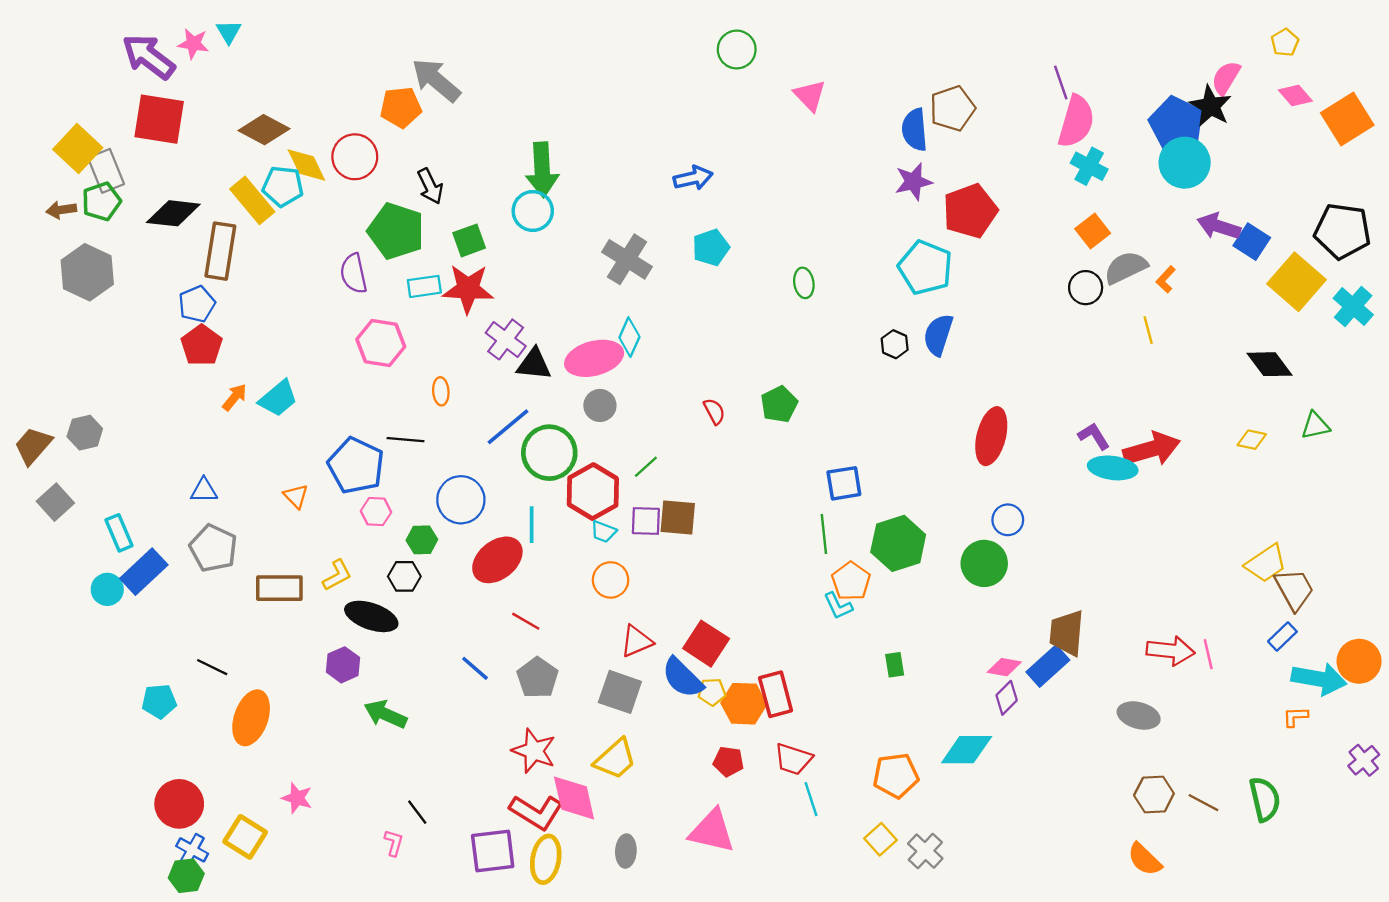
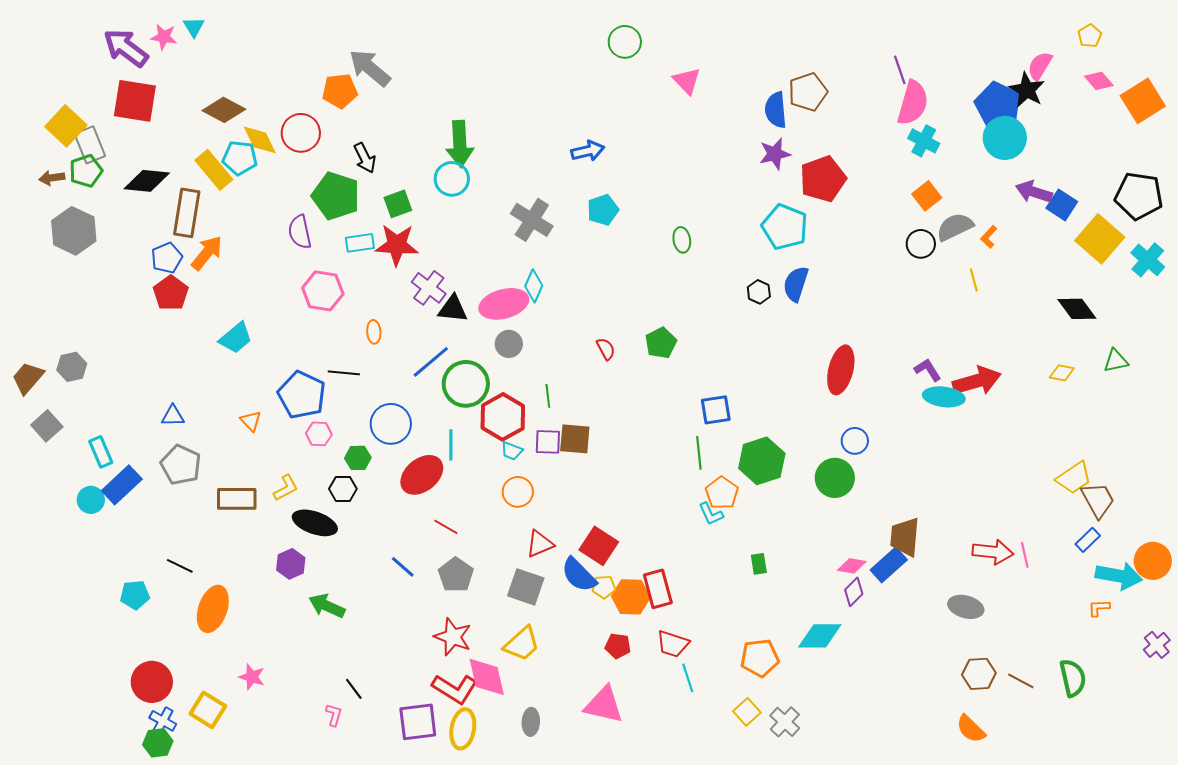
orange arrow: (235, 397) -> (207, 253), moved, size x1.5
green line: (646, 467) -> (548, 396), turned -55

